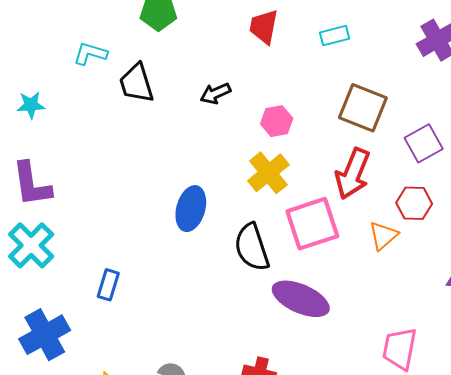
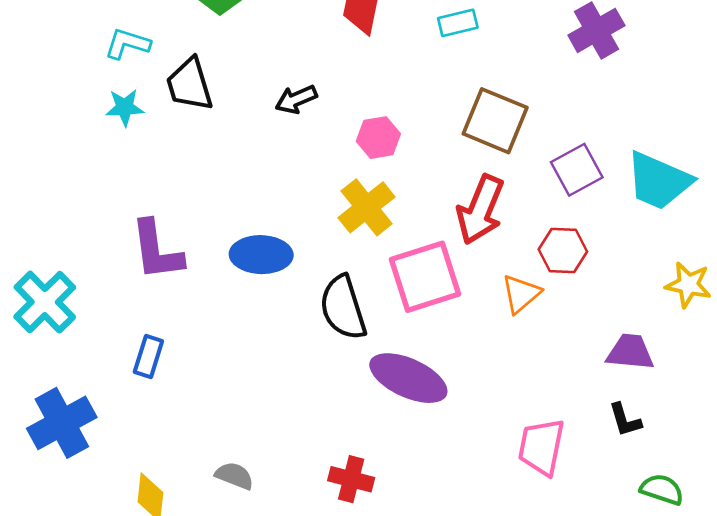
cyan star: (31, 105) -> (125, 107), moved
purple L-shape: (32, 184) -> (157, 250), moved
blue ellipse: (191, 209) -> (261, 255), turned 75

